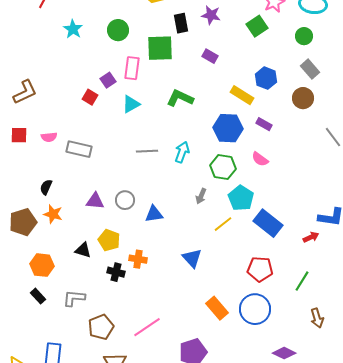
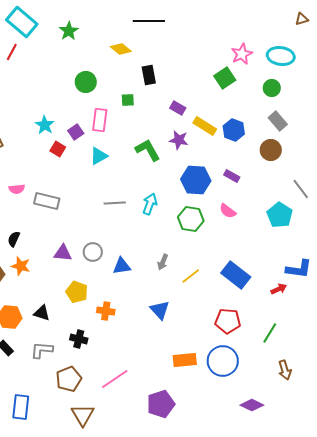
purple star: (211, 15) -> (179, 140), moved
cyan star: (73, 29) -> (45, 125), moved
green square: (160, 48) -> (128, 100), size x0.5
yellow rectangle: (242, 95) -> (205, 126), moved
green L-shape: (180, 98) -> (148, 150), turned 36
gray arrow: (201, 196) -> (163, 262), moved
cyan pentagon: (241, 198) -> (280, 215), moved
black triangle: (83, 250) -> (42, 313), moved
black cross: (116, 272) -> (79, 339), moved
orange rectangle: (217, 308) -> (185, 360), turned -55

